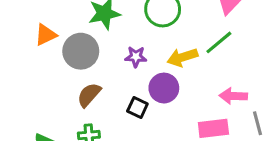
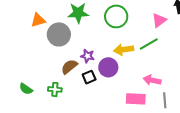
purple star: (136, 57) -> (87, 56), moved
brown semicircle: (89, 95) -> (69, 67), moved
black square: (137, 108) -> (89, 77), turned 32

